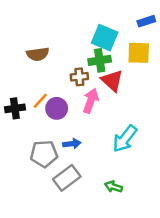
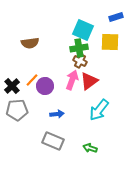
brown cross: (79, 77) -> (80, 61), moved, turned 32
red triangle: (112, 81) -> (89, 81), moved, turned 42
black cross: (15, 108) -> (12, 86), turned -35
gray pentagon: (44, 154) -> (17, 110), moved
gray rectangle: (67, 178) -> (53, 141), turned 60

